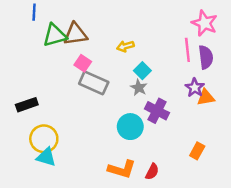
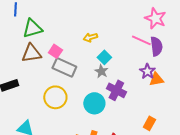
brown triangle: (75, 34) -> (31, 53), moved
pink line: (187, 50) -> (141, 40), turned -60
yellow circle: (44, 139) -> (55, 97), moved

